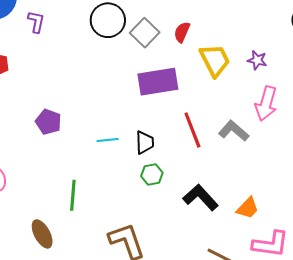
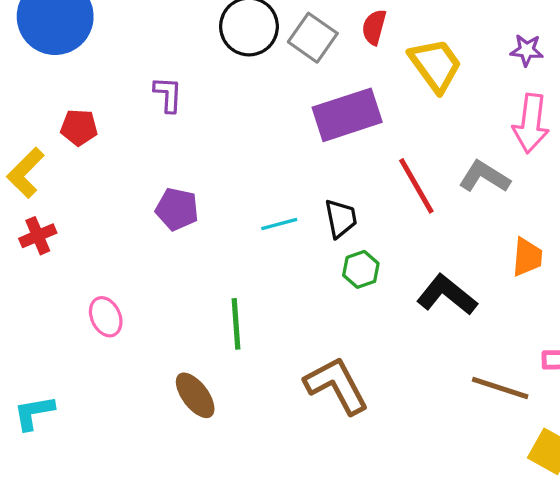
purple L-shape: (36, 22) -> (168, 94), moved
purple star: (257, 60) -> (527, 50), moved
orange trapezoid: (248, 208) -> (527, 257), moved, turned -30

